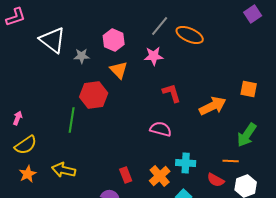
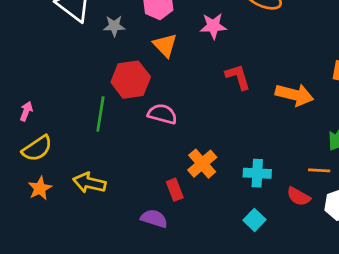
orange arrow: (213, 106) -> (294, 95), turned 40
pink semicircle: (161, 129) -> (162, 114), moved
orange cross: (160, 176) -> (202, 164), moved

